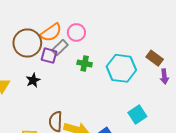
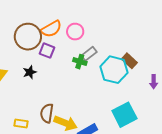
gray rectangle: (60, 48) -> (89, 54), moved
brown rectangle: (155, 58) -> (129, 61), moved
cyan square: (137, 114) -> (124, 115), size x1.4

